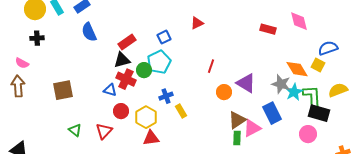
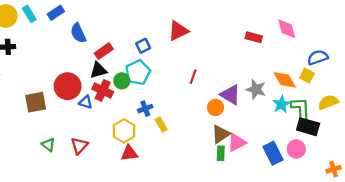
red triangle: (197, 23) -> (178, 31), size x1.5
blue semicircle: (89, 32) -> (78, 33), moved
gray star: (281, 84) -> (256, 89), moved
orange circle: (224, 92) -> (215, 107), moved
red circle: (121, 111) -> (68, 86), moved, size x1.6
blue rectangle: (272, 113) -> (273, 153), moved

